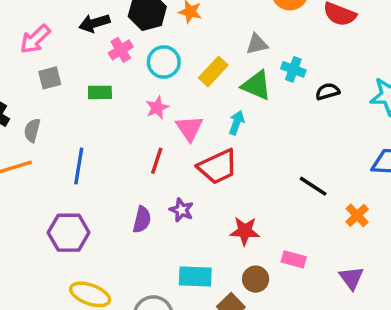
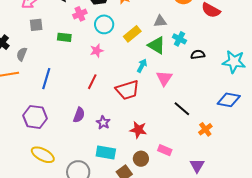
pink triangle: (189, 128) -> (164, 78), moved
purple star: (182, 210) -> (103, 122), moved

